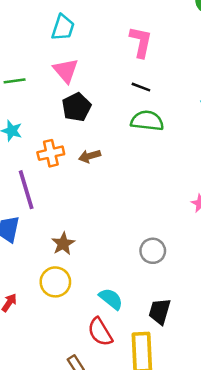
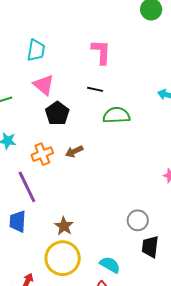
black line: (141, 87) -> (95, 89), moved
yellow circle: (55, 282) -> (63, 258), size x1.4
black trapezoid: (160, 311) -> (150, 247), moved

